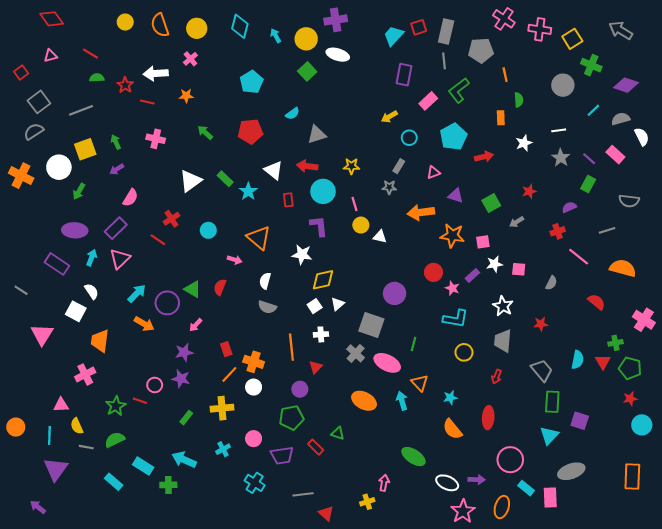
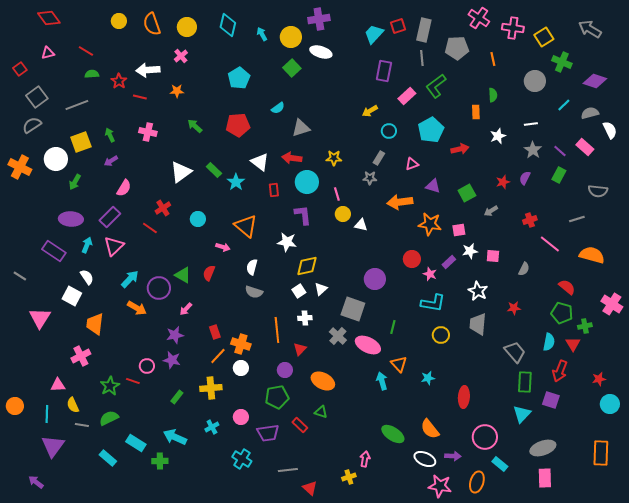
orange line: (505, 75) -> (493, 59), moved
purple semicircle: (569, 207) -> (525, 178), moved, turned -40
green pentagon: (630, 368) -> (562, 313), moved
red arrow: (497, 377) -> (560, 371), moved, size x1.5
orange ellipse: (364, 401) -> (323, 381), moved
orange semicircle: (452, 429) -> (430, 429), moved
pink rectangle: (550, 498) -> (545, 478), moved
pink star: (463, 511) -> (440, 486), turned -30

